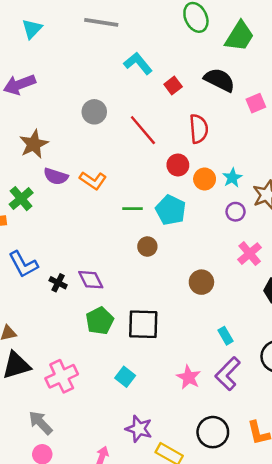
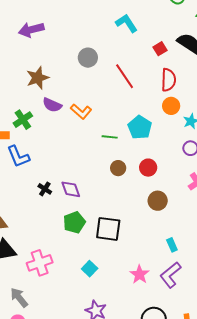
red square: (173, 85) -> (160, 49), moved
red circle: (178, 165) -> (148, 168), moved
orange circle: (205, 179) -> (171, 106), moved
cyan pentagon: (171, 210) -> (140, 127), moved
blue L-shape: (23, 264) -> (18, 156), moved

